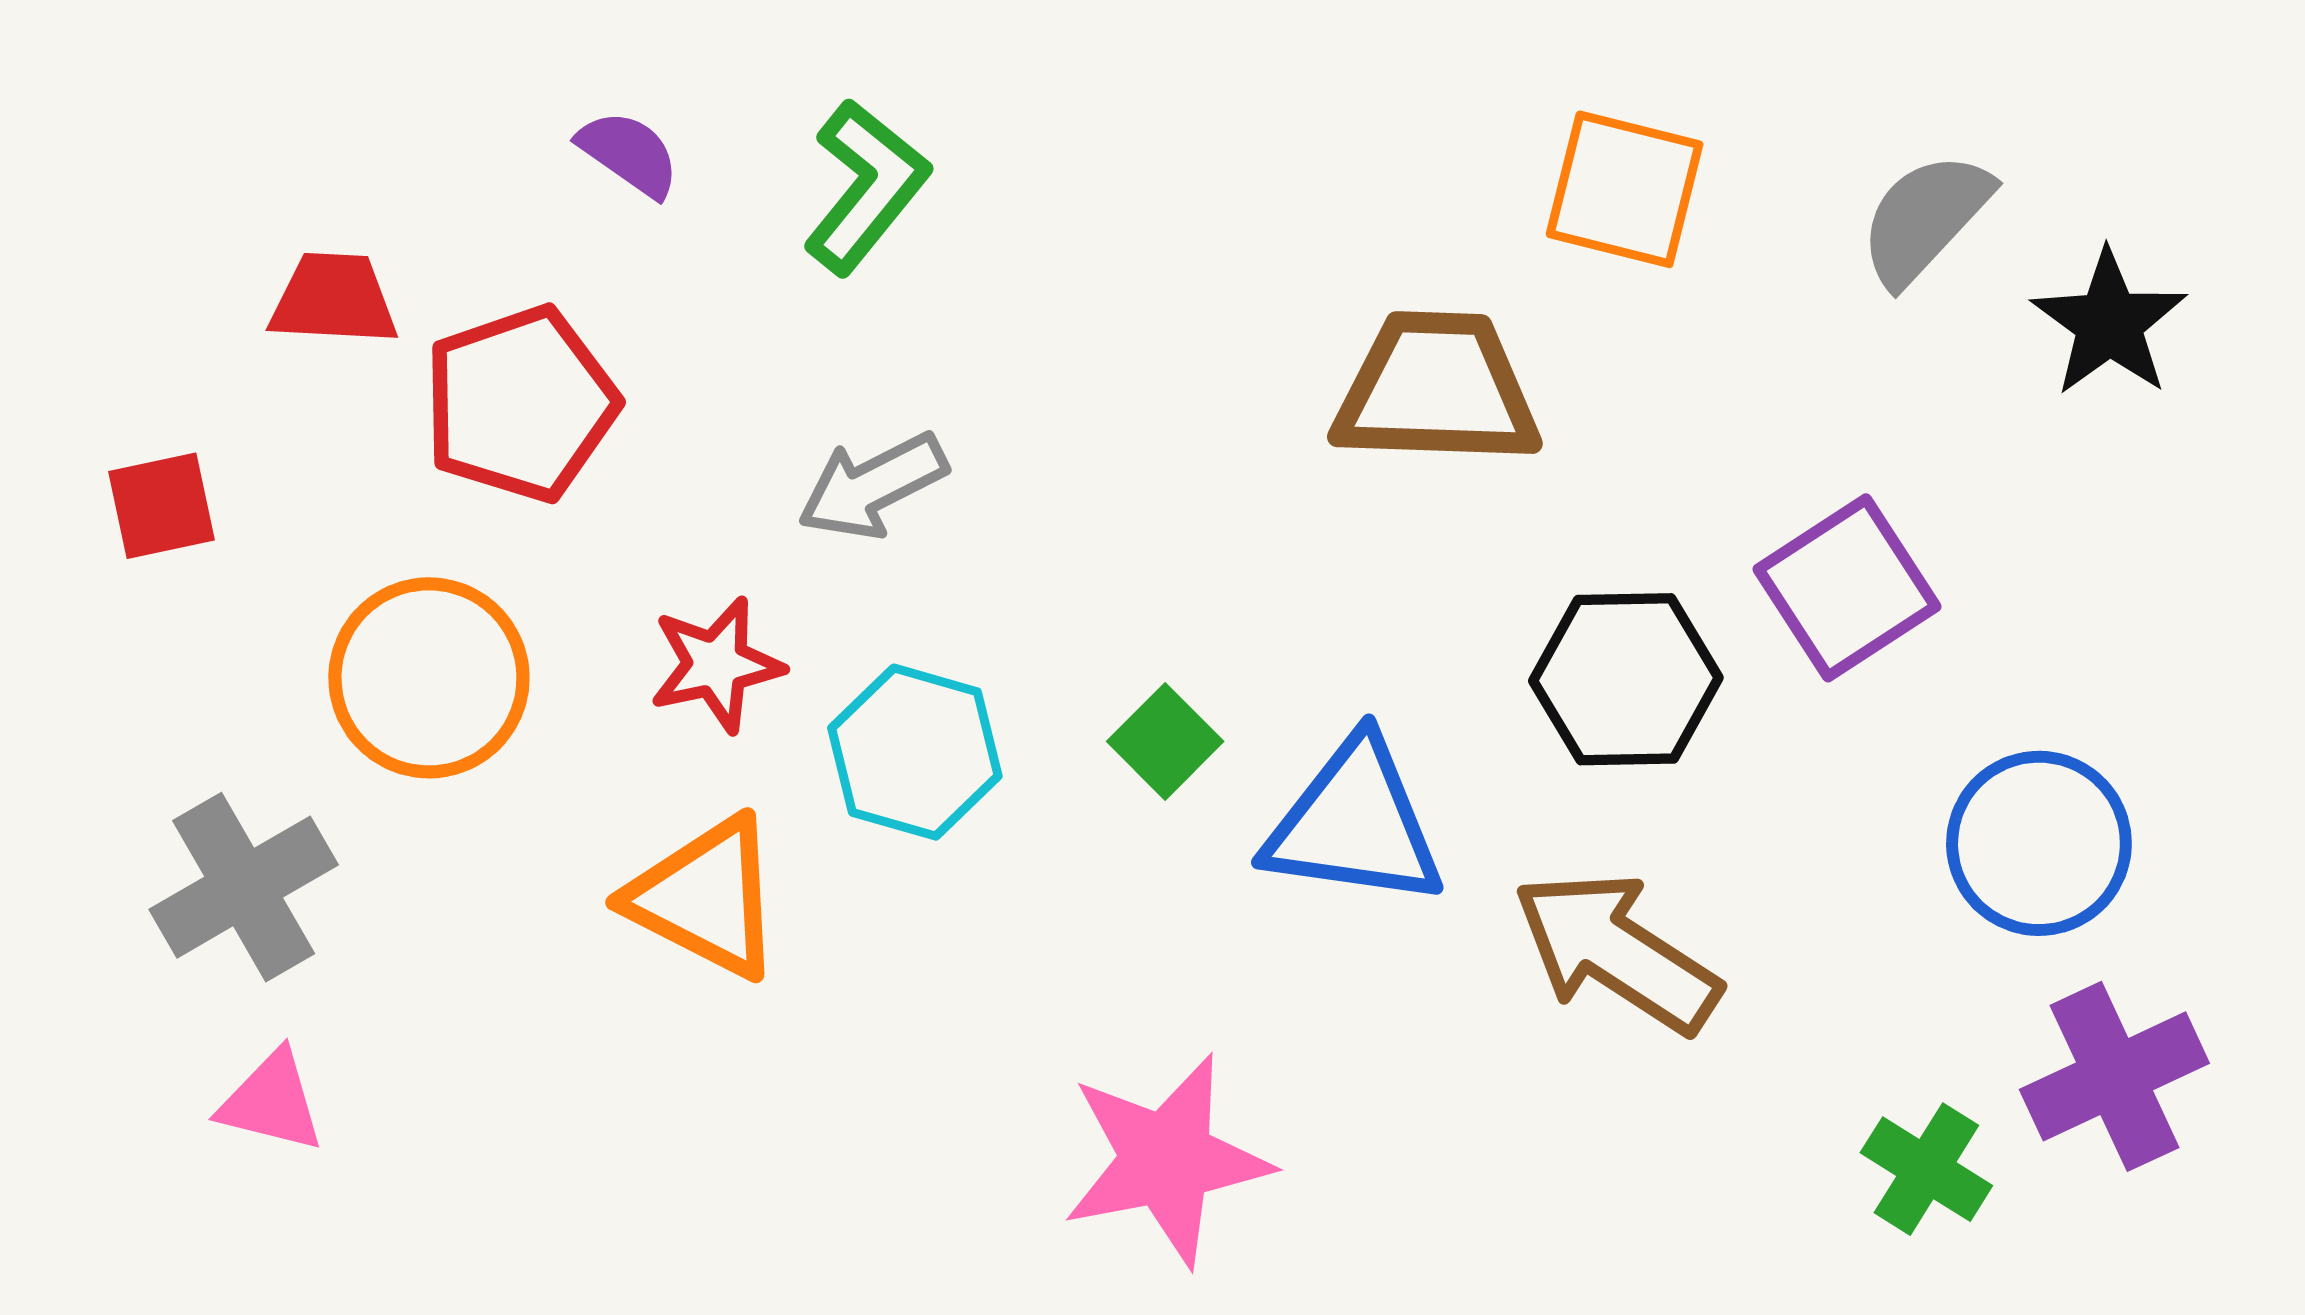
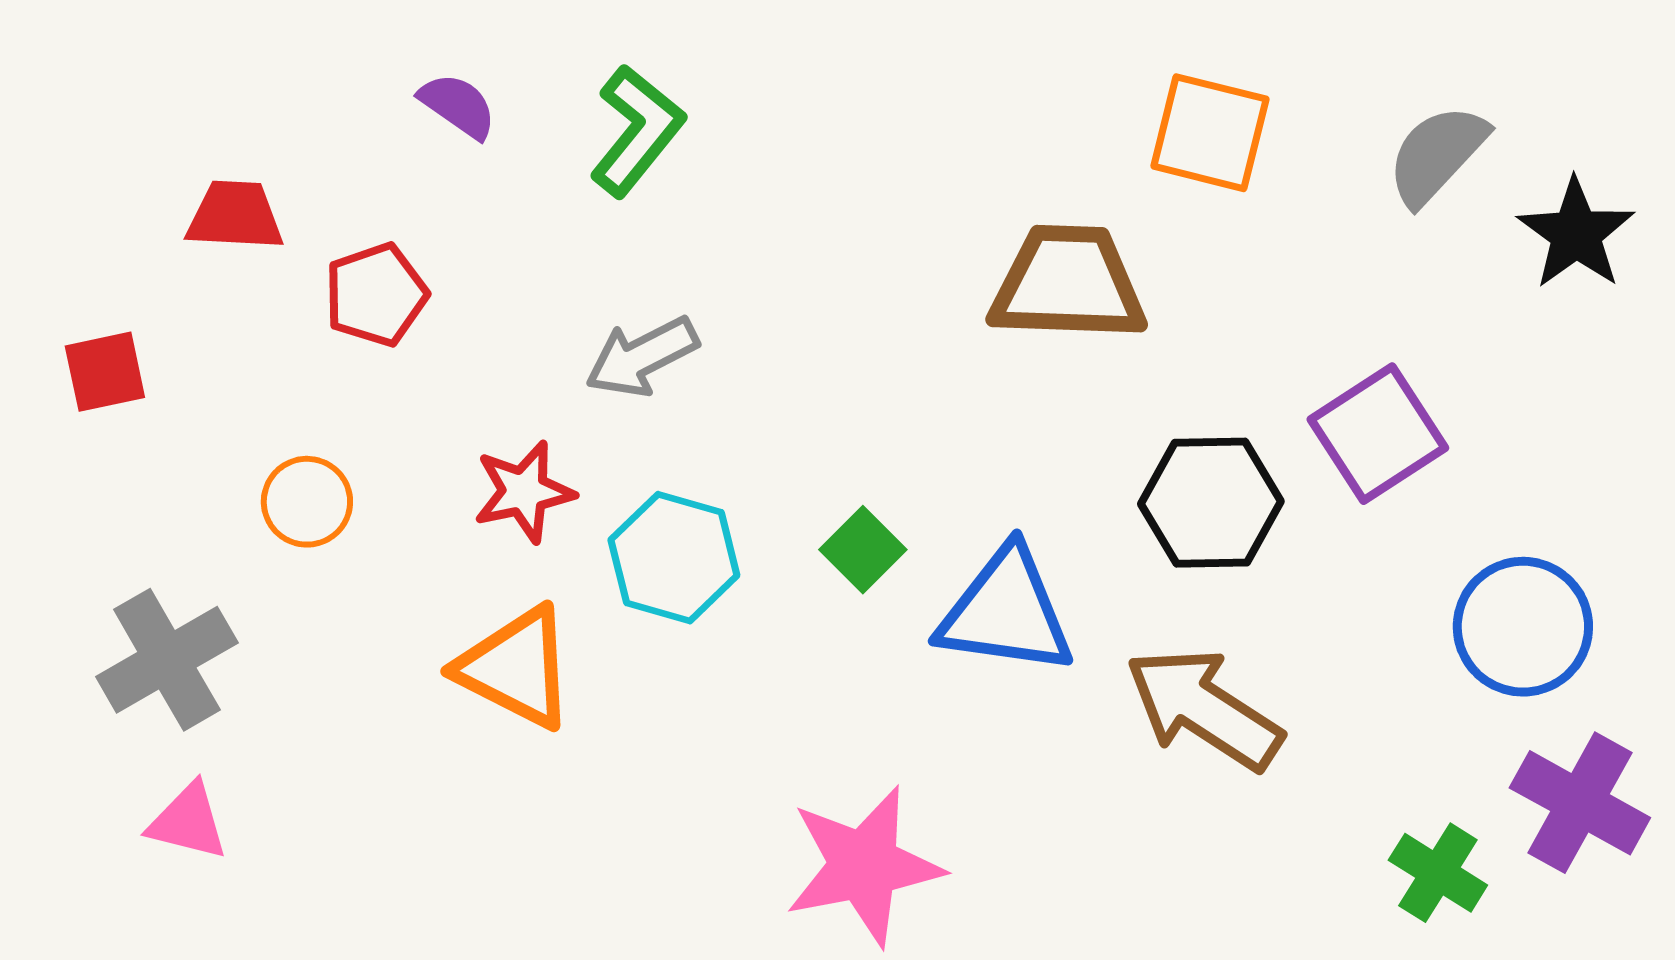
red pentagon: (520, 404) -> (376, 295), size x0.7
orange circle: (429, 678) -> (307, 502), size x0.6
purple cross: (2114, 1076) -> (1580, 803), turned -36

